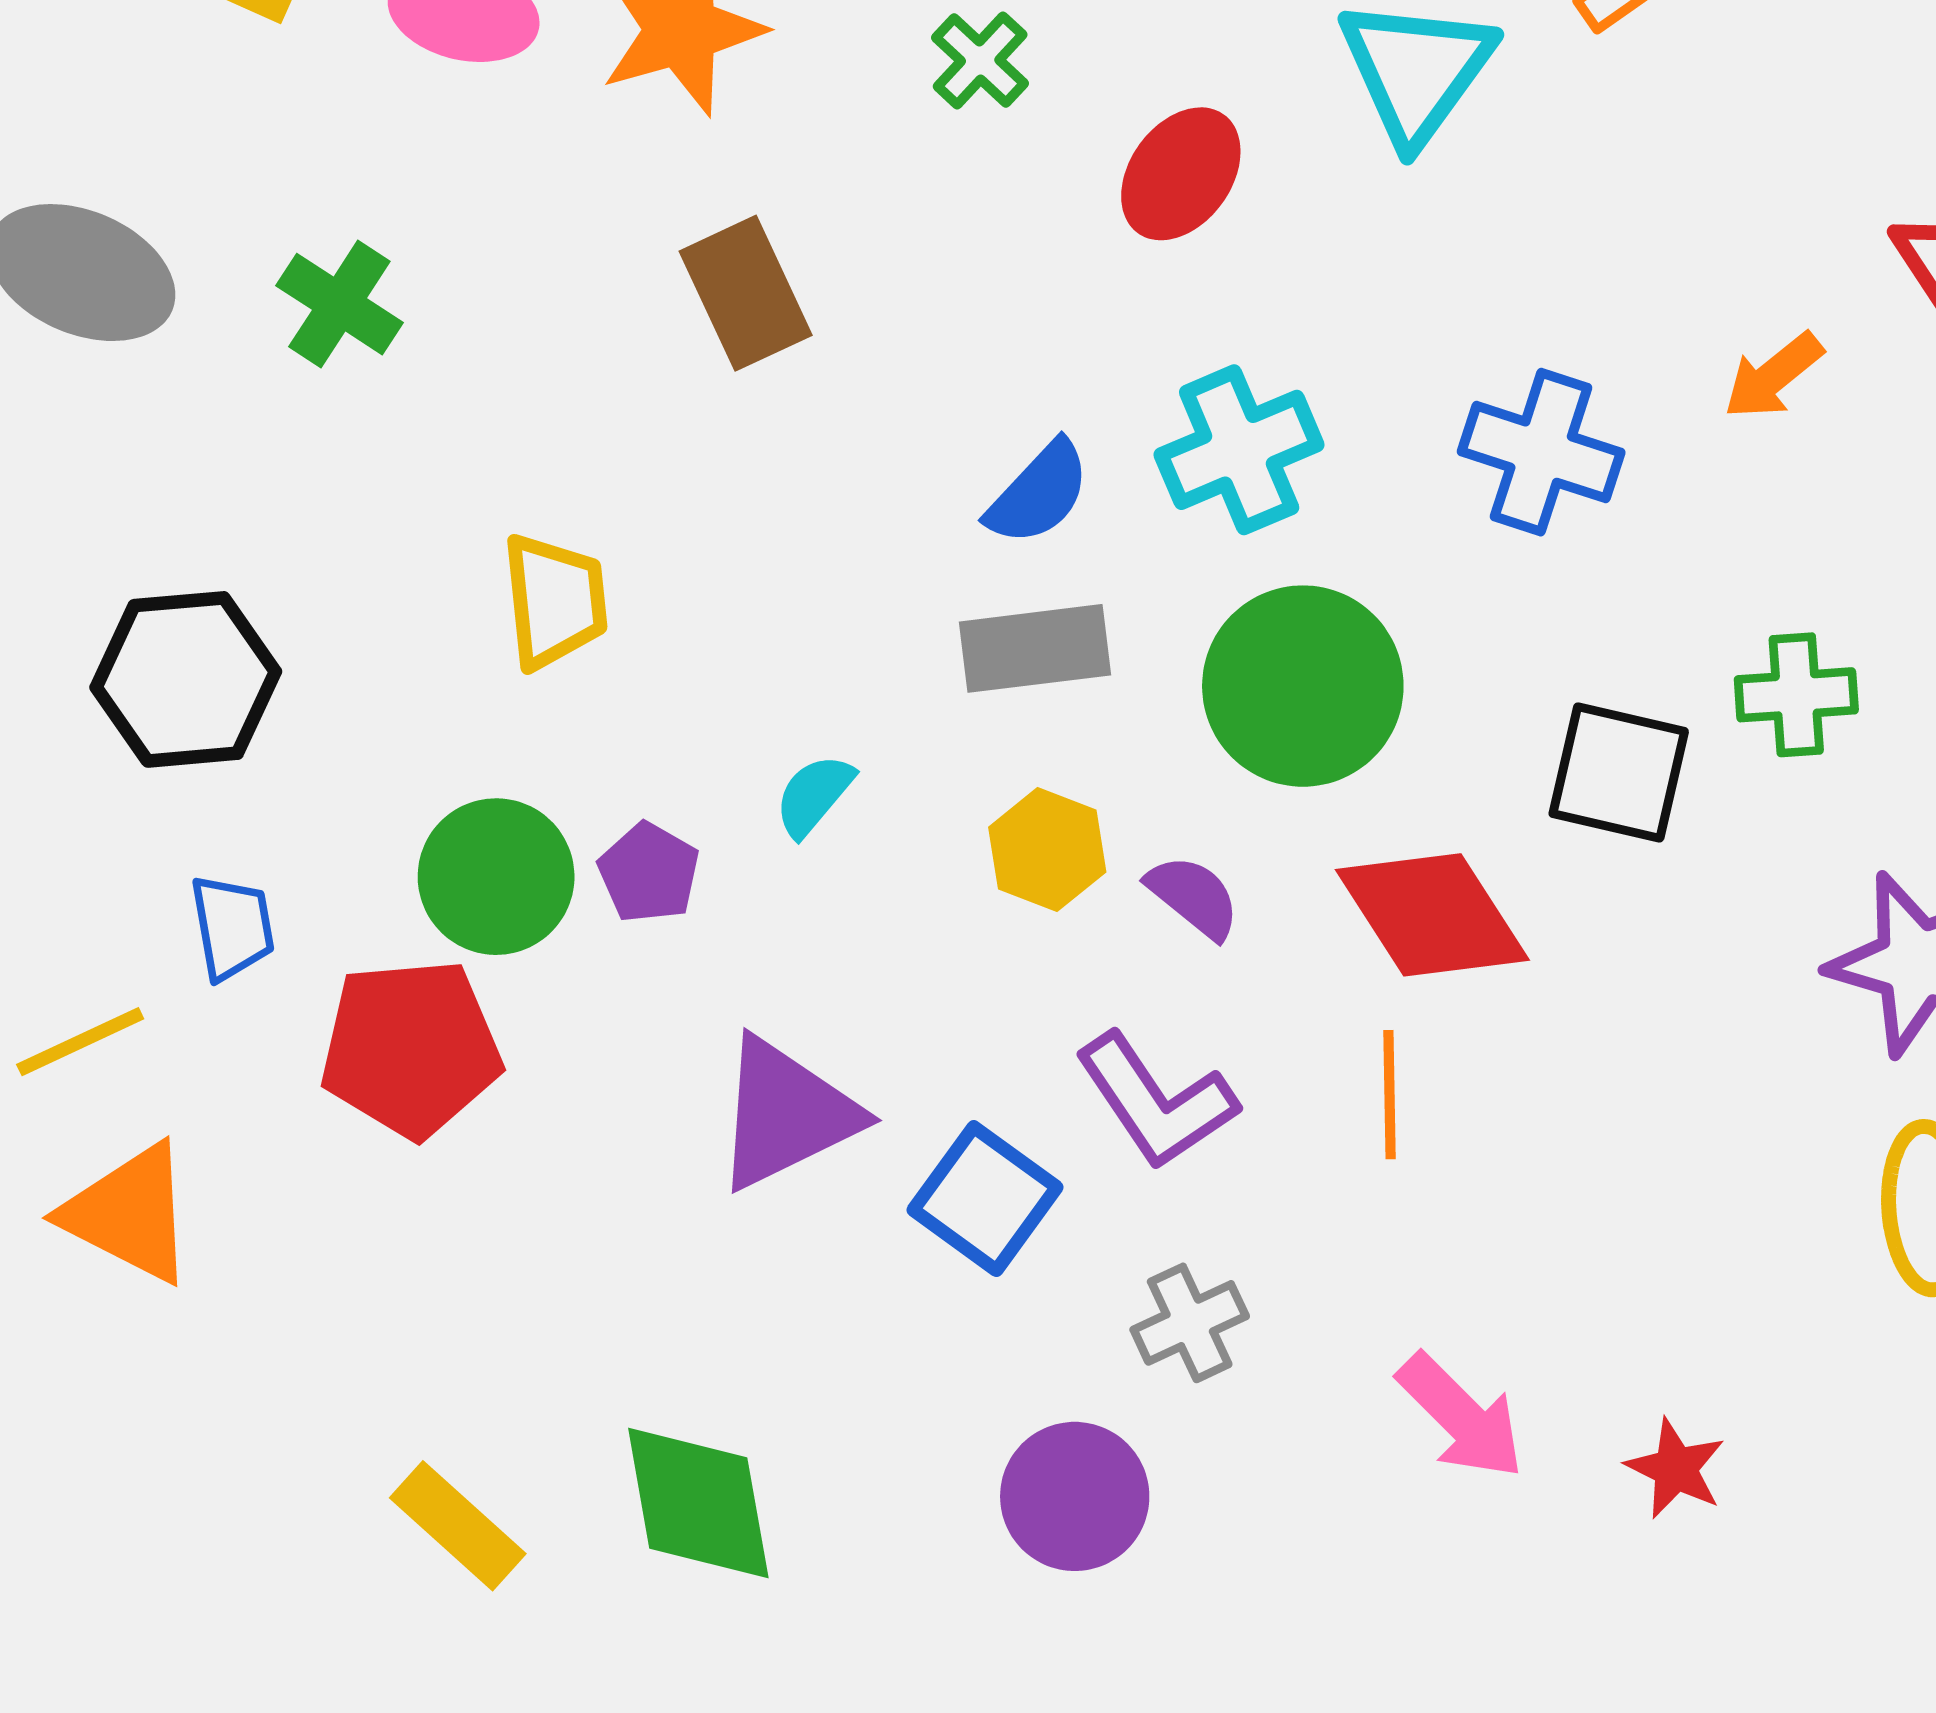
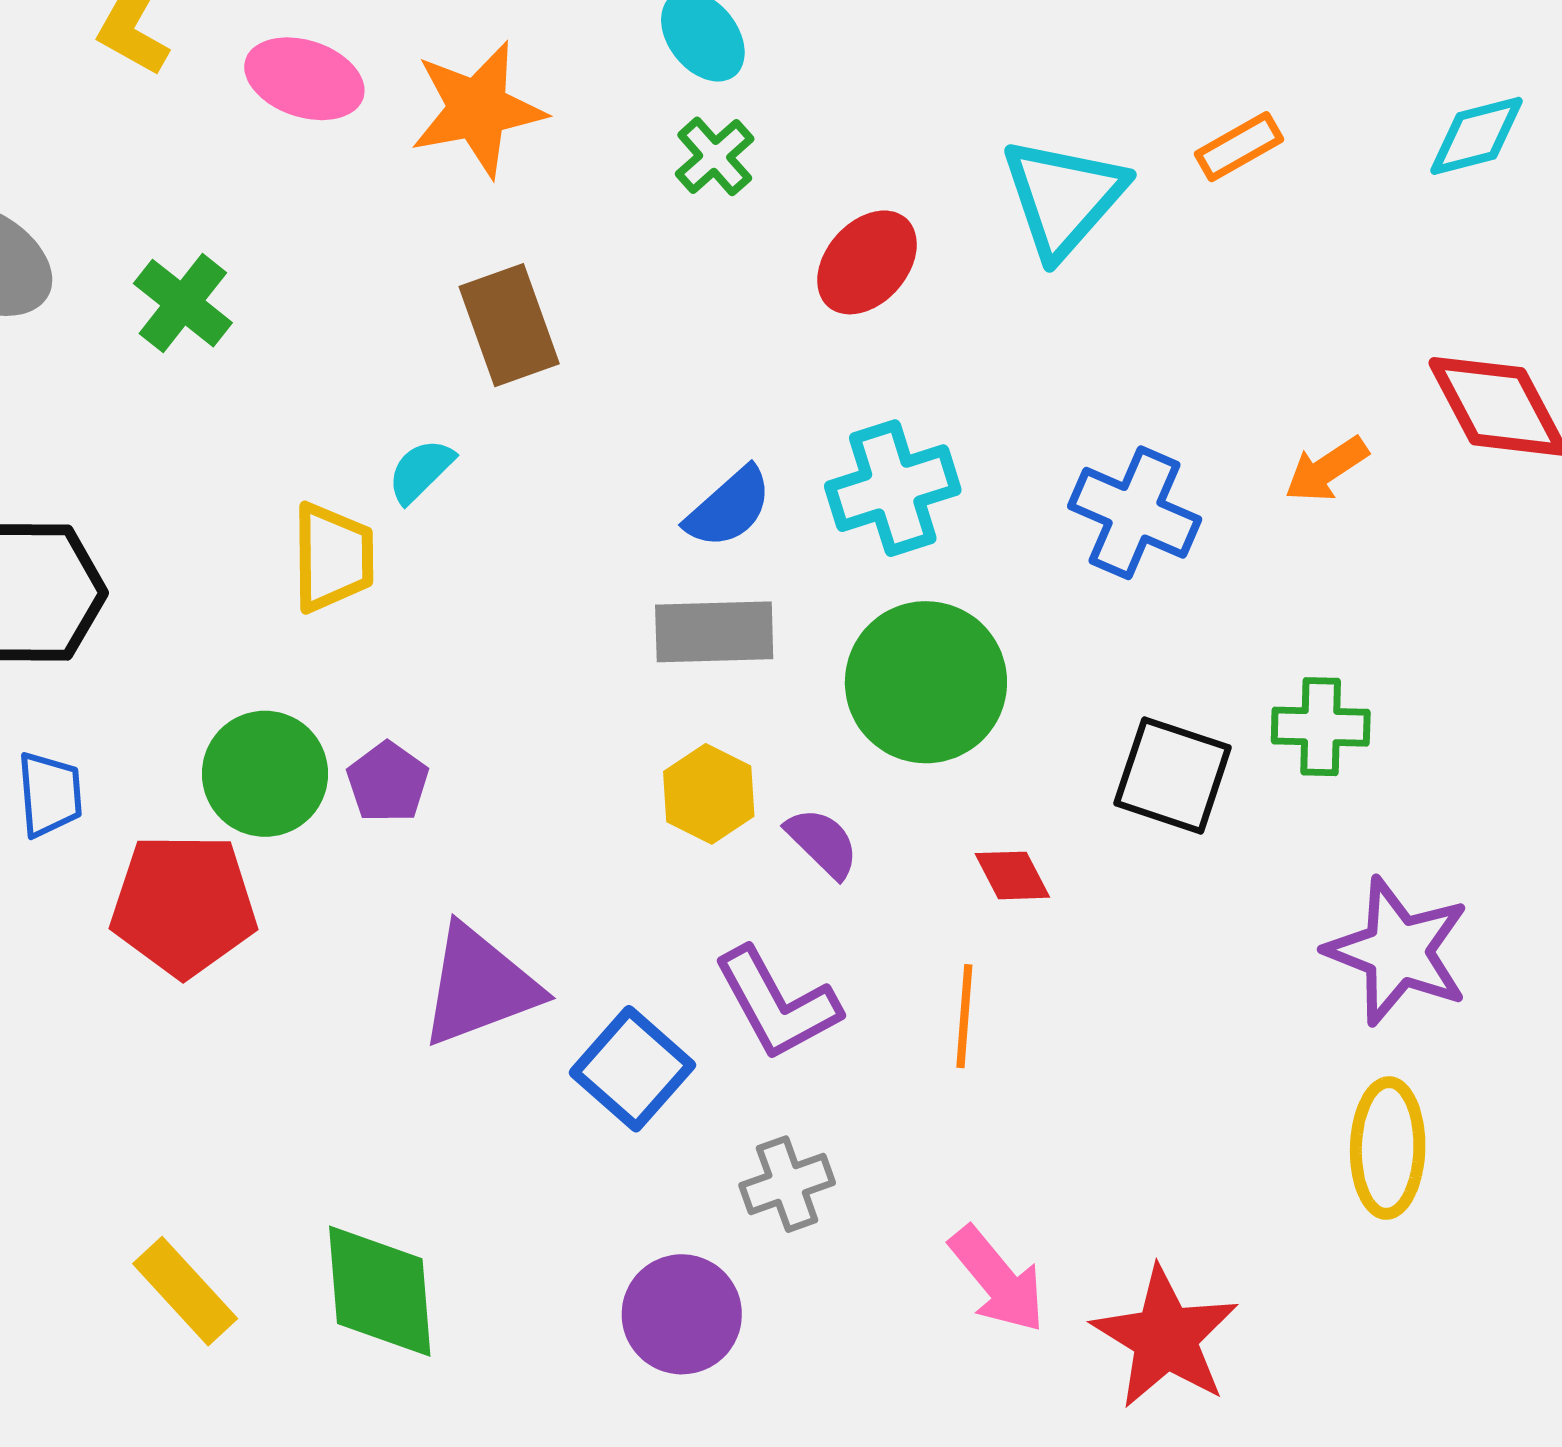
cyan semicircle: (814, 795) -> (421, 471), moved
red diamond: (1432, 915) -> (1012, 875), size x0.5
red star: (1676, 1469) -> (1165, 1338), size x1.8

